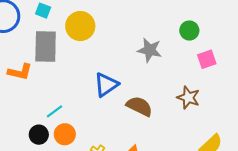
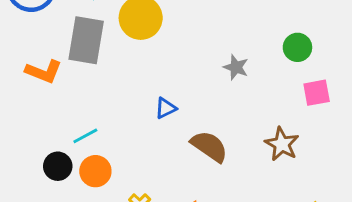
gray star: (150, 50) -> (236, 67), size x0.7
blue triangle: (106, 85) -> (166, 108), size x0.6

